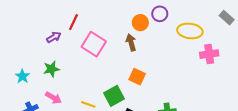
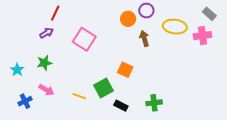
red line: (73, 22) -> (55, 13), moved
brown arrow: (131, 42) -> (144, 38), moved
pink cross: (209, 54) -> (203, 36), moved

